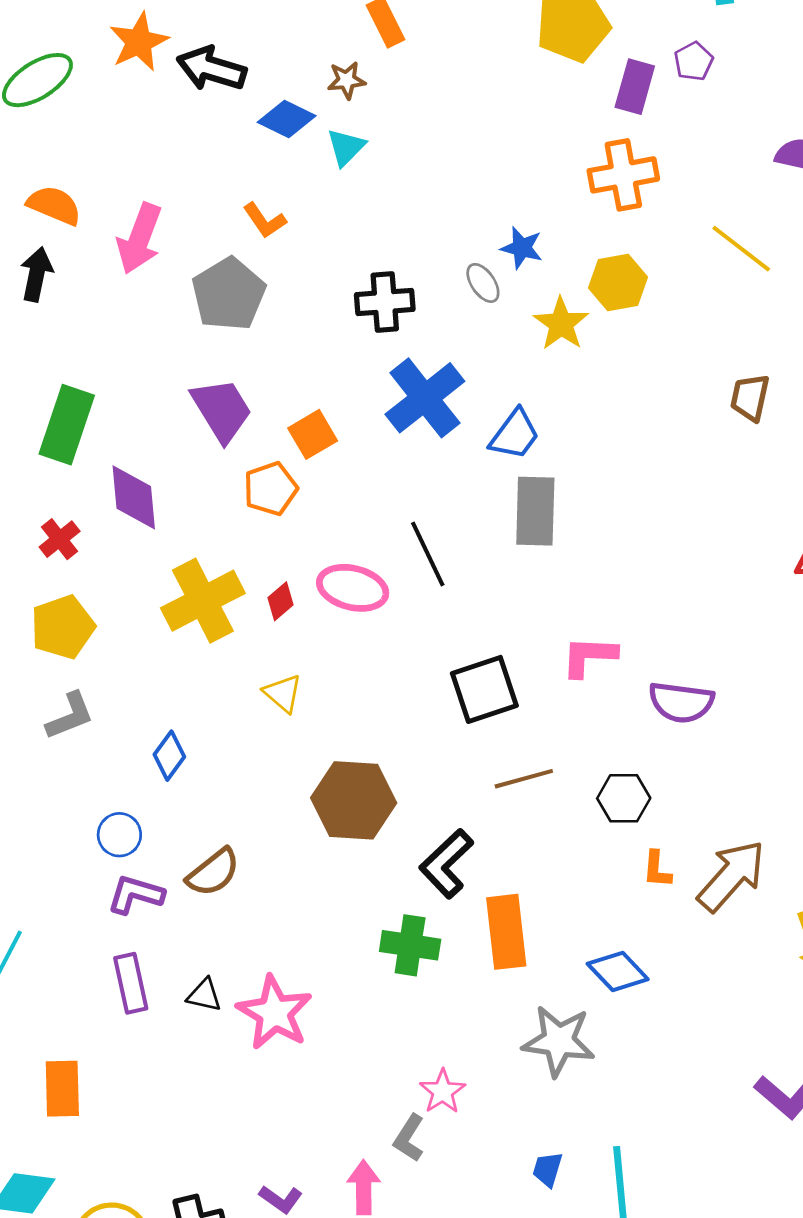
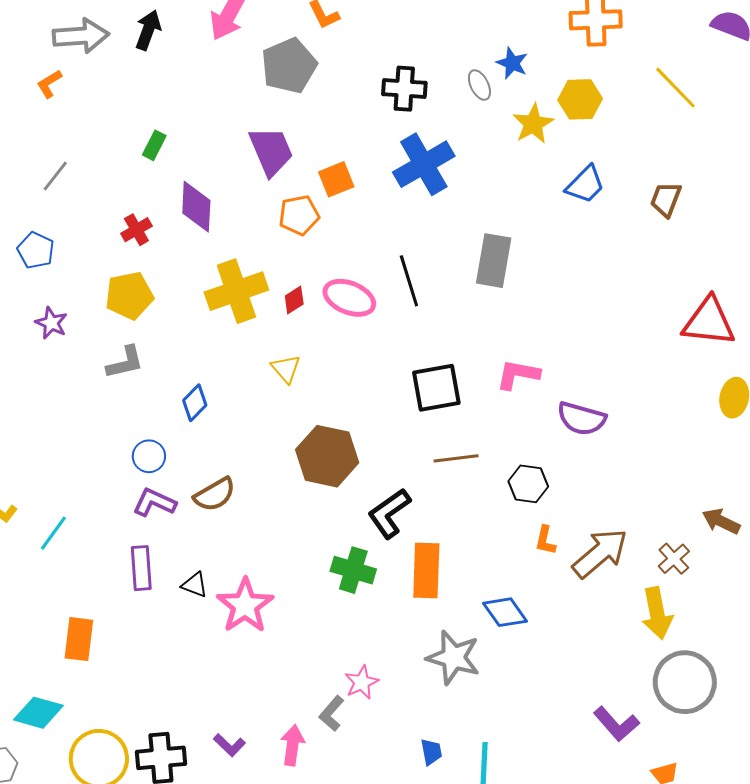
green rectangle: (67, 425) -> (154, 145), size x0.5
blue trapezoid: (515, 435) -> (585, 185), moved
blue trapezoid: (548, 1169) -> (431, 752), turned 144

